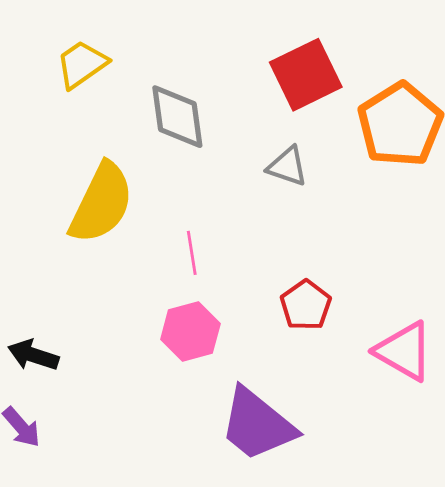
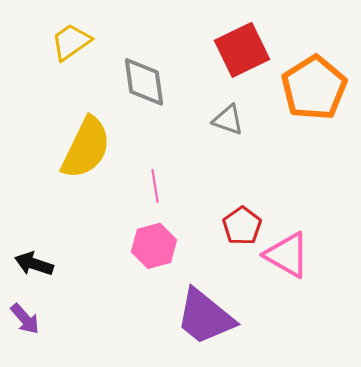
pink triangle: (404, 351) -> (287, 255), moved

